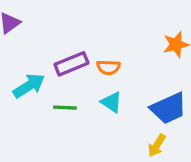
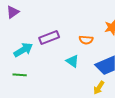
orange semicircle: (108, 67) -> (86, 40), moved
green line: (65, 108) -> (20, 75), moved

